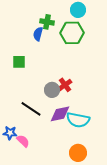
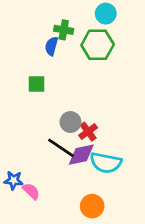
green square: (19, 62) -> (37, 84), moved
red cross: (65, 85) -> (88, 132), moved
black line: (31, 109) -> (61, 148), moved
orange circle: (78, 153) -> (92, 206), moved

